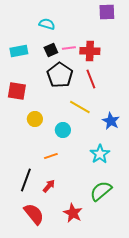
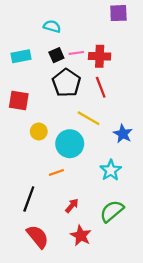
cyan circle: (63, 130) -> (70, 144), size x1.6
red arrow: (49, 186) -> (72, 206), moved

